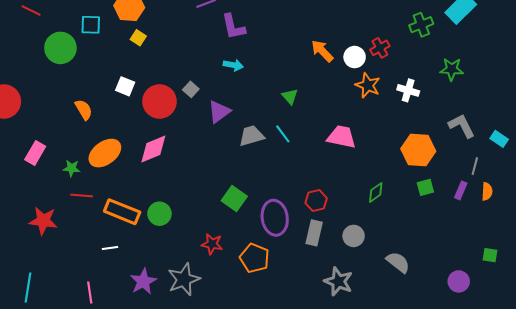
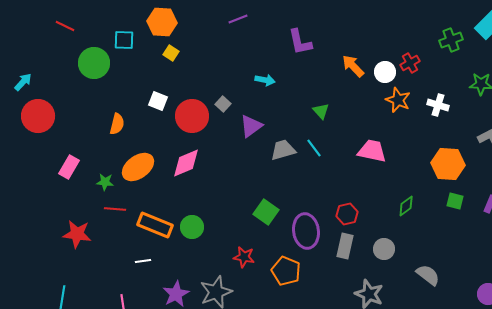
purple L-shape: (233, 27) -> (300, 42), moved
orange semicircle: (84, 110) -> (117, 124), turned 45
green square: (425, 187) -> (455, 201), turned 30

